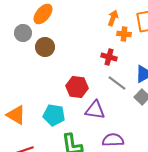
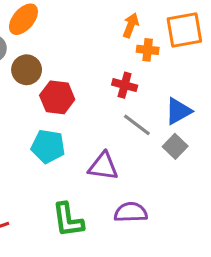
red hexagon: (77, 87) -> (57, 97), moved
cyan pentagon: (54, 115) -> (48, 146), moved

